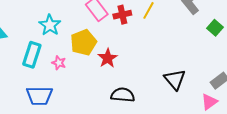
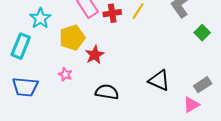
pink star: (59, 63) -> (65, 74), moved
black triangle: (175, 79) -> (159, 80), turned -30

